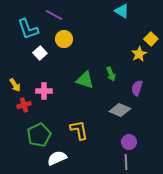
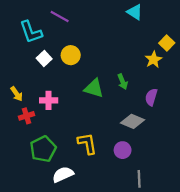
yellow circle: (64, 39) -> (71, 55), moved
purple circle: (129, 142) -> (123, 150), moved

